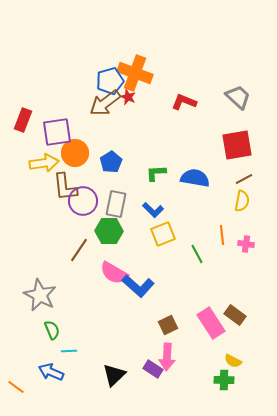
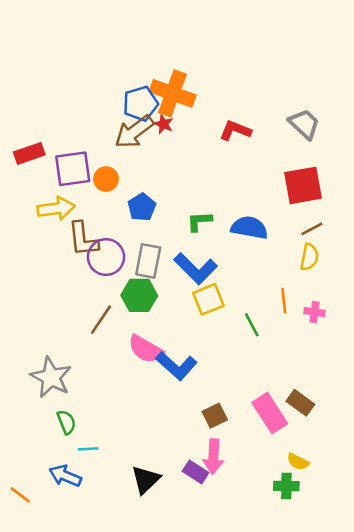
red rectangle: (23, 120) -> (29, 153), turned 50
orange circle: (75, 153) -> (106, 179), moved, size x0.7
blue L-shape: (153, 210) -> (196, 269), size x1.6

